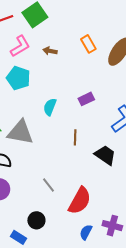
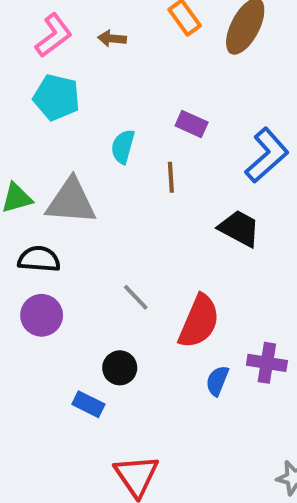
purple rectangle: (86, 99) -> (192, 124), turned 56
brown line: (75, 137) -> (171, 177), moved

